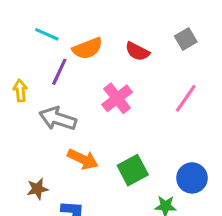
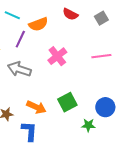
red semicircle: (137, 52) -> (70, 14), moved
pink line: (186, 98) -> (101, 56), turned 48
orange arrow: (83, 159) -> (36, 107), moved

